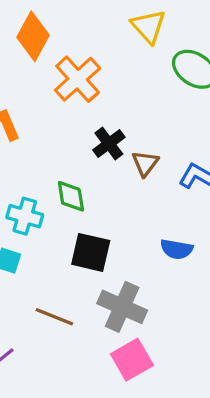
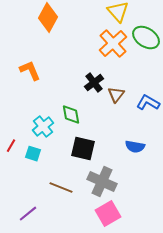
orange cross: (78, 79) -> (113, 44), moved
cyan cross: (25, 216) -> (43, 127), turned 35

